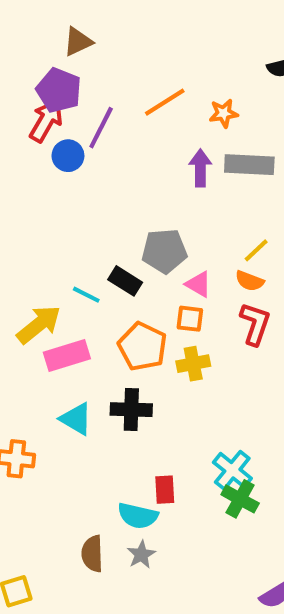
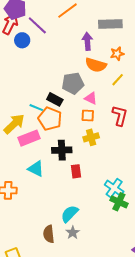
orange star: (224, 113) -> (117, 54), moved
purple line: (101, 128) -> (37, 25), turned -70
gray rectangle: (249, 165) -> (110, 24), moved
orange semicircle: (250, 281) -> (96, 65), moved, size x1.5
orange pentagon: (142, 347) -> (50, 119), moved
black cross: (131, 410) -> (62, 150), moved
red rectangle: (165, 490) -> (76, 171), moved
cyan semicircle: (138, 516) -> (70, 214), turned 126

